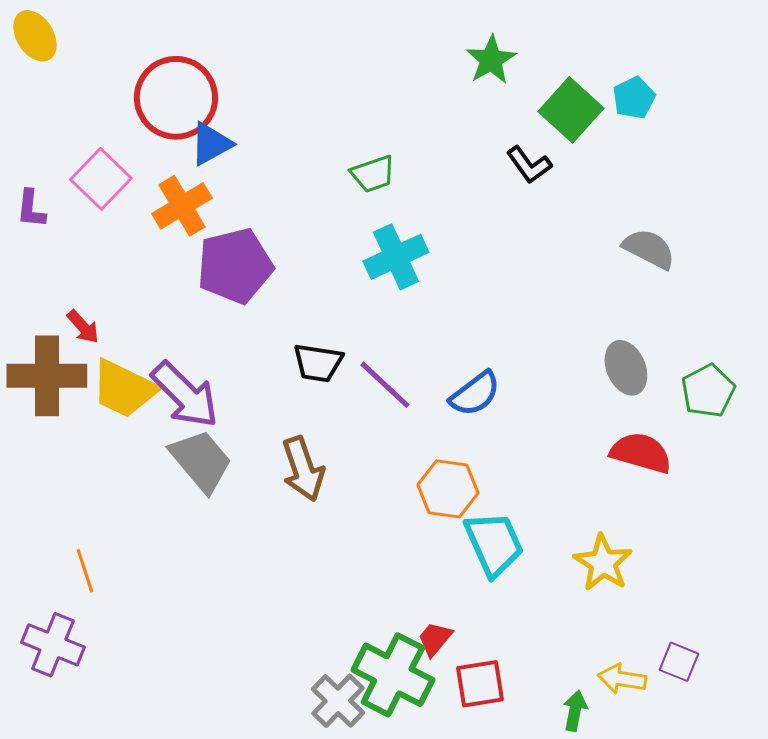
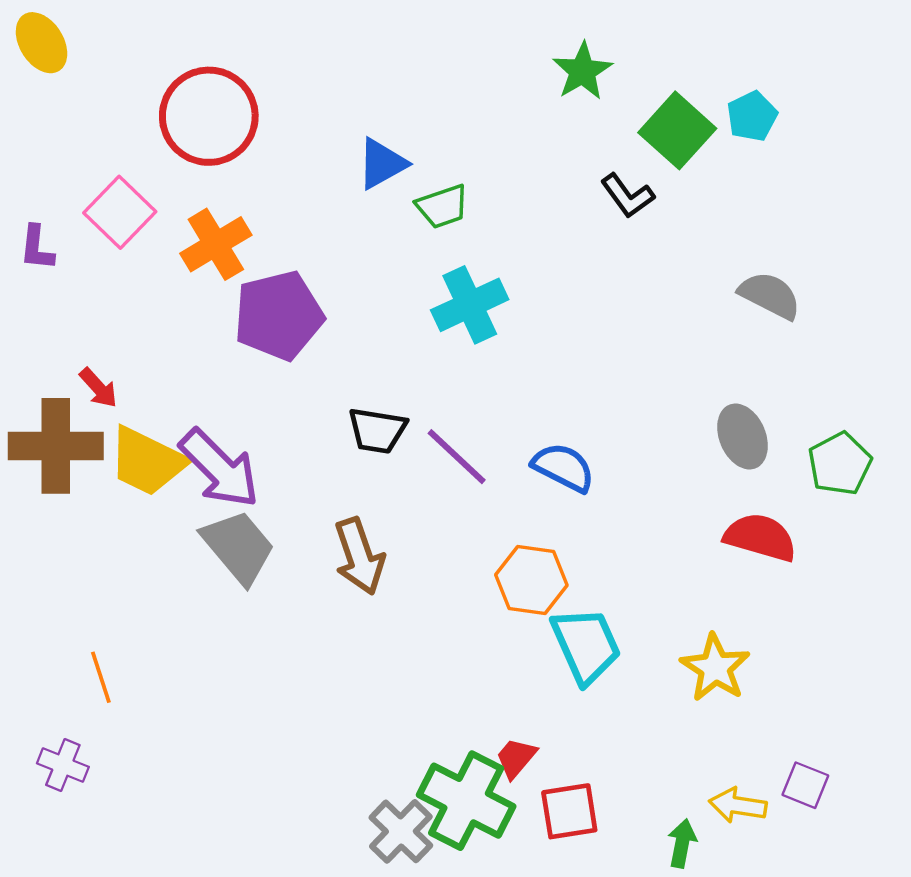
blue triangle: (211, 144) -> (382, 164), moved
blue semicircle: (475, 394) -> (563, 467), turned -116
purple cross: (53, 645) -> (63, 765), size x0.7

